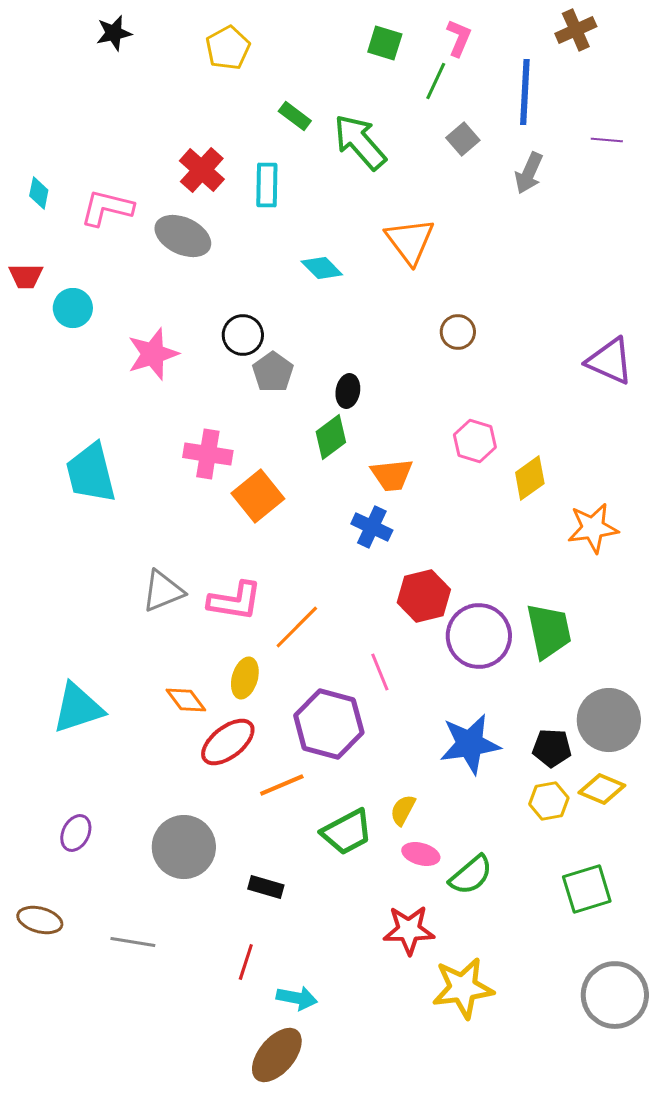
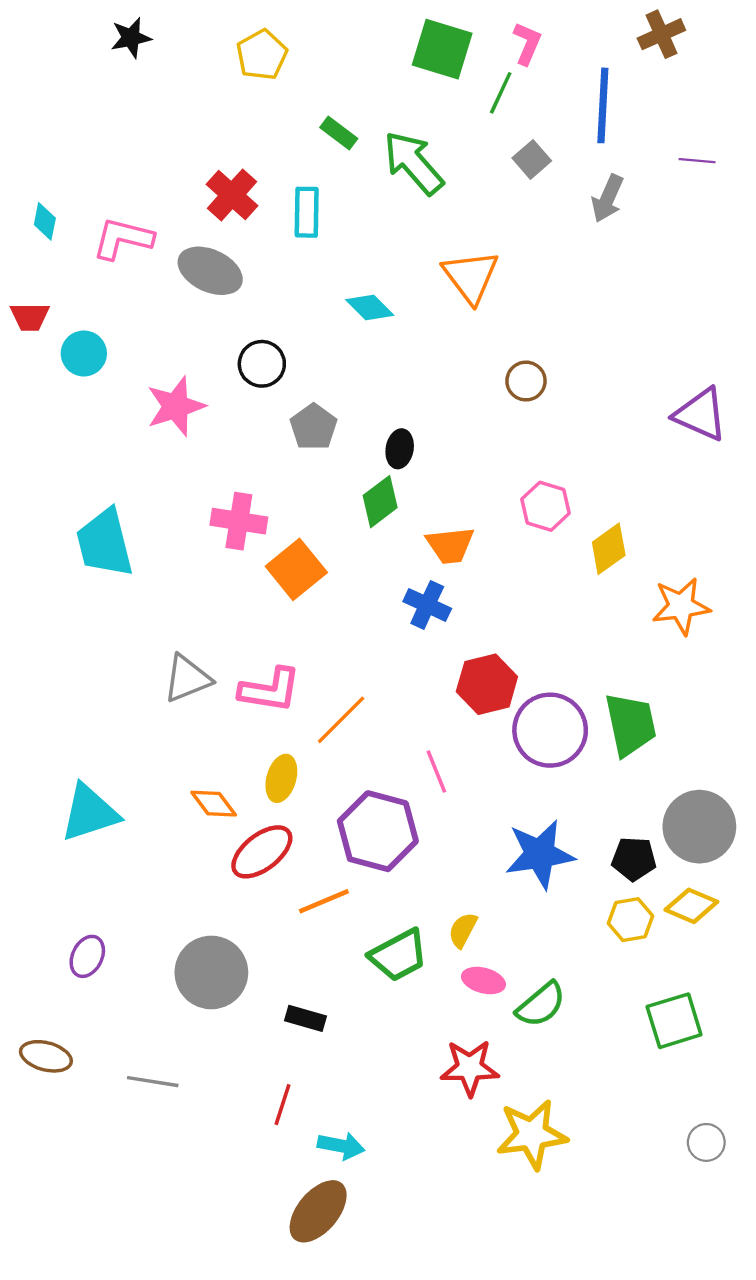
green square: (385, 43) -> (442, 49), size x1.5
black circle: (243, 335) -> (262, 364), moved
gray circle: (615, 995) -> (706, 1142), size x0.5

